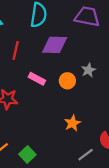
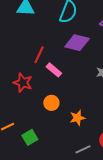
red line: (16, 51) -> (39, 55), moved
orange circle: (67, 81) -> (51, 103), moved

